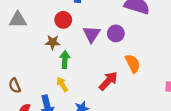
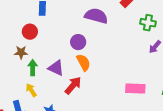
purple triangle: (92, 34) -> (56, 68), moved, turned -36
orange semicircle: (133, 64) -> (83, 62), moved

